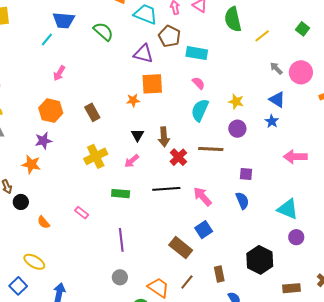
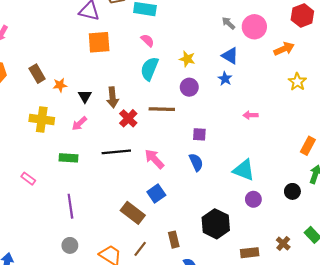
orange star: (133, 100) -> (60, 85), moved
yellow cross: (96, 156) -> (42, 119), turned 35
pink arrow: (295, 157) -> (250, 115), size x0.6

